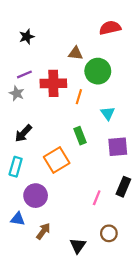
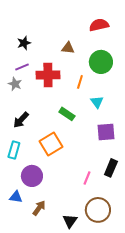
black star: (27, 37) -> (24, 43), moved
green circle: (98, 71) -> (101, 62), moved
orange line: (79, 97) -> (80, 82), moved
green rectangle: (80, 136) -> (67, 114), moved, turned -35
brown circle: (109, 233) -> (98, 210), size x1.6

